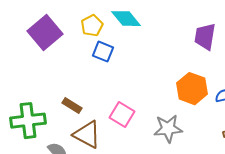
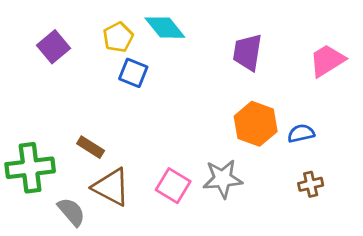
purple square: (45, 33) -> (53, 47), size x0.7
purple trapezoid: (205, 37) -> (247, 52), moved
pink square: (122, 115) -> (173, 186), moved

